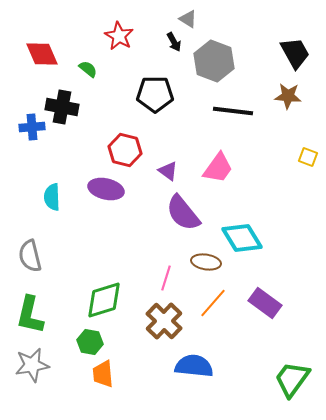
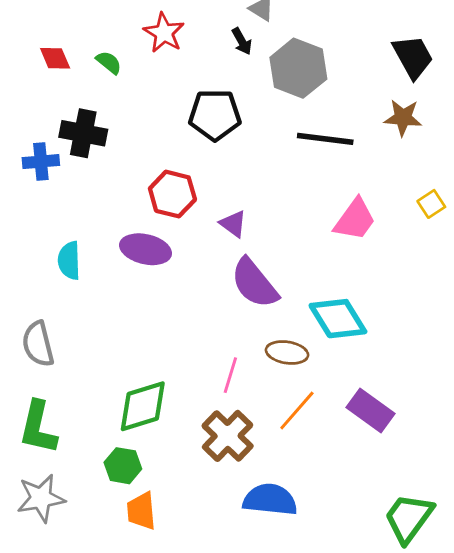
red diamond: (42, 54) -> (55, 58), size x0.7
green semicircle: (88, 69) -> (109, 62), moved
yellow square: (308, 157) -> (431, 204), turned 36
pink trapezoid: (218, 168) -> (355, 220), moved

